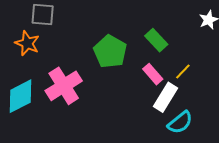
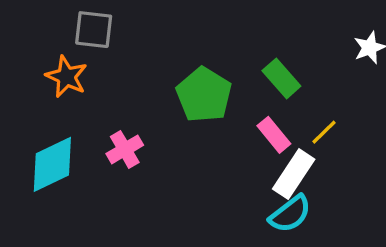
pink cross: (64, 86) -> (125, 149), size x0.6
cyan semicircle: (180, 122) -> (290, 214), moved

